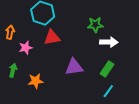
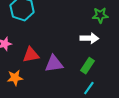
green star: (95, 25) -> (100, 15), moved
red triangle: (52, 37) -> (31, 55), moved

